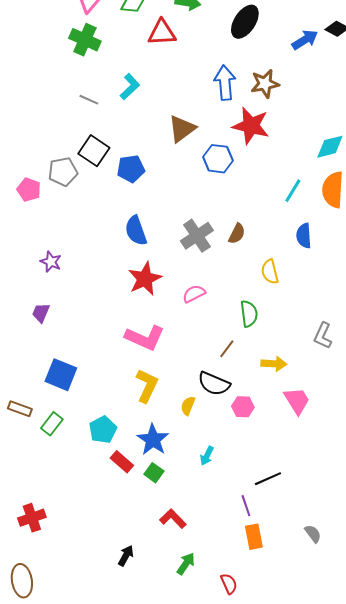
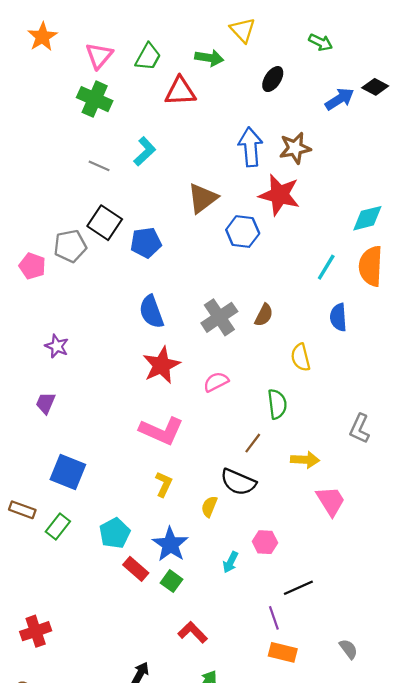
black ellipse: (245, 22) -> (273, 79), size x0.7
yellow L-shape: (147, 386) -> (164, 484), size x0.7
pink hexagon: (243, 407) -> (265, 542), moved
orange rectangle: (254, 537) -> (283, 652), turned -65

